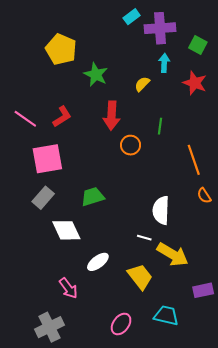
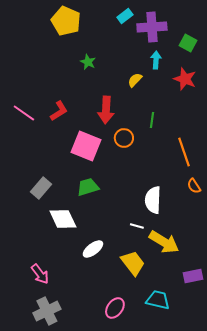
yellow pentagon: (61, 49) -> (66, 21), moved
green star: (96, 75) -> (88, 62), moved, size x0.7
pink square: (47, 159) -> (86, 146), moved, turned 32
pink arrow: (68, 288) -> (40, 274), moved

